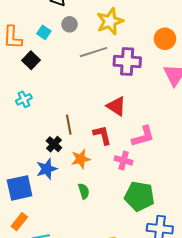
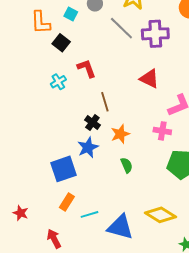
gray line: (94, 52) -> (121, 28), turned 68
red L-shape: (102, 135) -> (87, 68), moved

